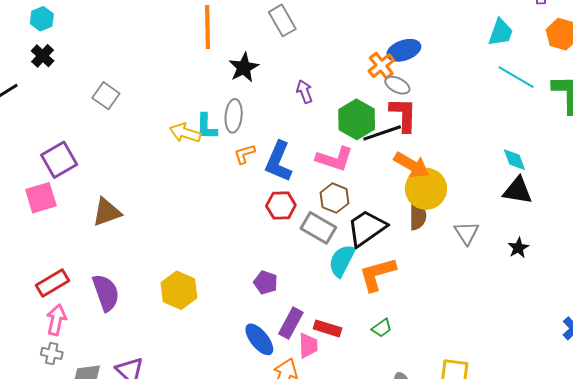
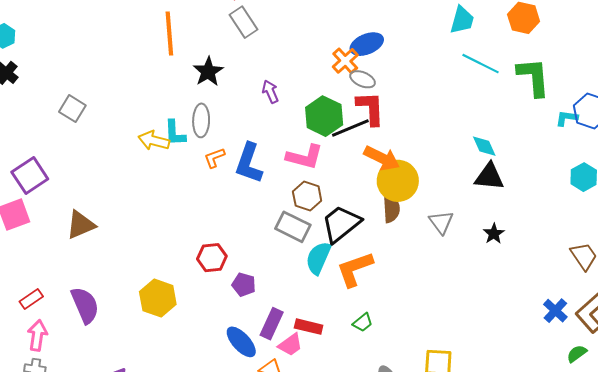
red hexagon: (281, 206) -> (212, 258), moved
red rectangle: (53, 283) -> (31, 299), size x0.7
pink trapezoid: (308, 345) -> (290, 345), turned 60

